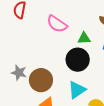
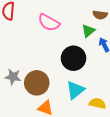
green triangle: (84, 38) -> (88, 31), moved, turned -32

